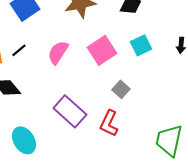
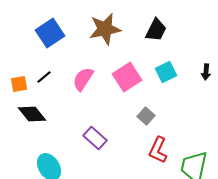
purple rectangle: (70, 111) -> (95, 138), size x0.7
red L-shape: (109, 123) -> (158, 150), moved

